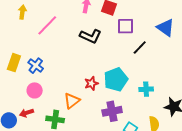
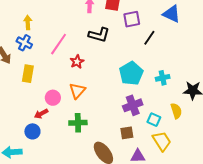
pink line: (47, 25) -> (59, 44), moved
blue cross: (36, 66) -> (24, 43), moved
red star: (91, 83) -> (77, 62), moved
orange triangle: (72, 101) -> (77, 91), moved
red arrow: (27, 113) -> (41, 114), moved

